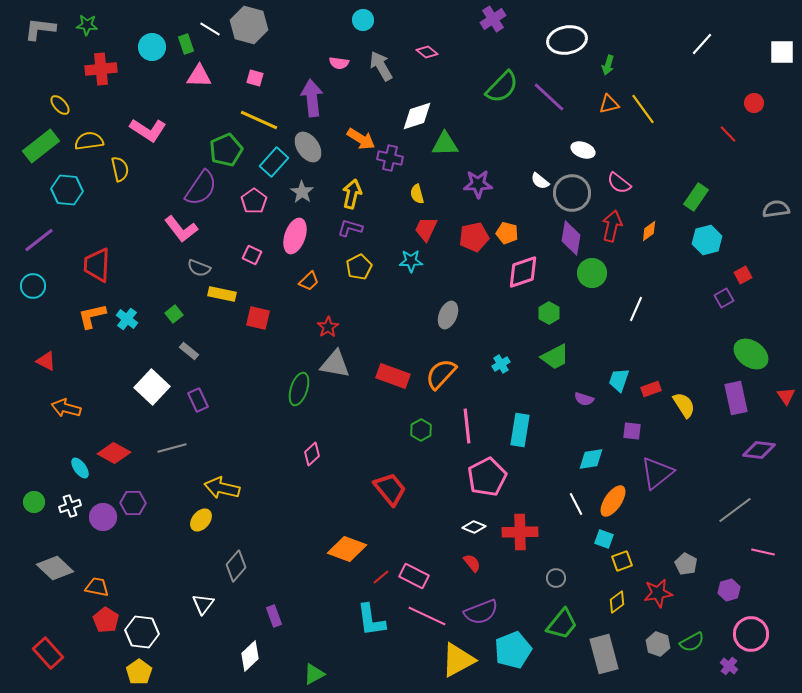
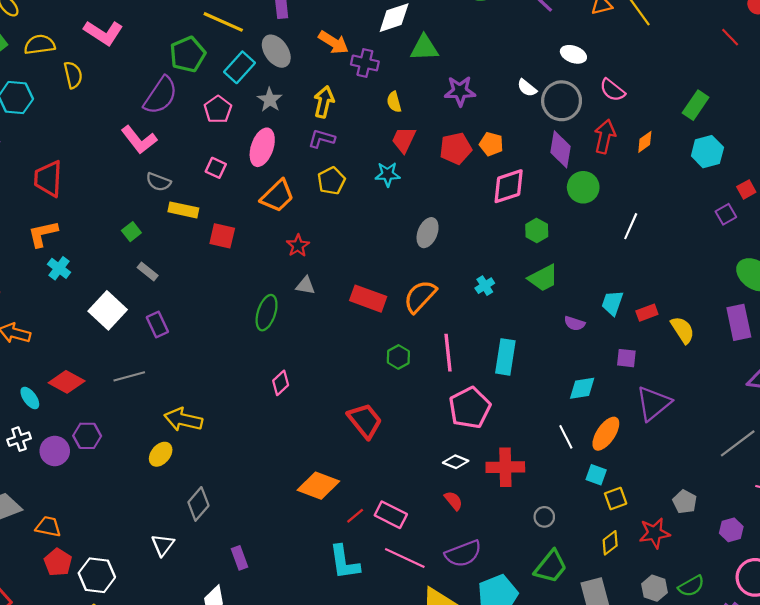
orange trapezoid: (309, 281) -> (277, 196), size x1.6
cyan cross: (127, 319) -> (59, 268), moved
gray triangle: (335, 364) -> (305, 286), size x0.6

